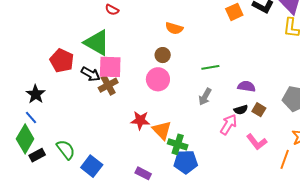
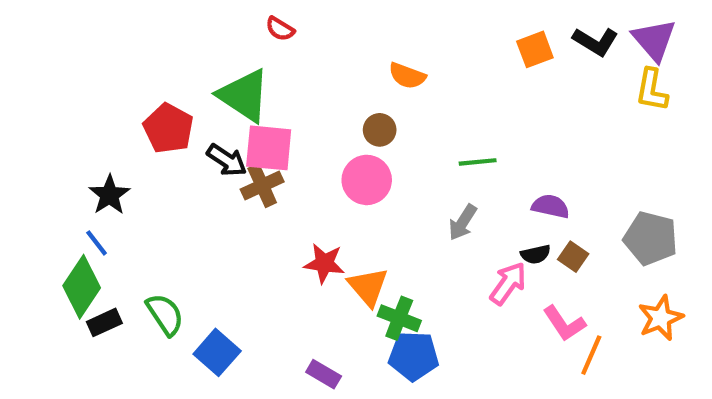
orange line: (285, 159) -> (591, 355), moved

